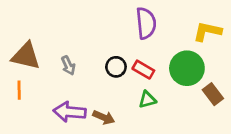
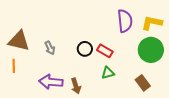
purple semicircle: (146, 23) -> (125, 21), moved
green circle: (187, 68) -> (151, 50), moved
brown rectangle: (213, 94) -> (143, 83), moved
brown arrow: (104, 117) -> (76, 86), turned 49

